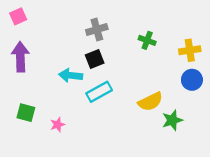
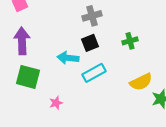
green cross: (147, 40) -> (130, 41), moved, turned -35
green square: (26, 113) -> (28, 77), moved, size x1.4

